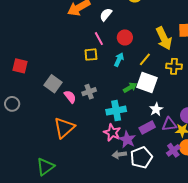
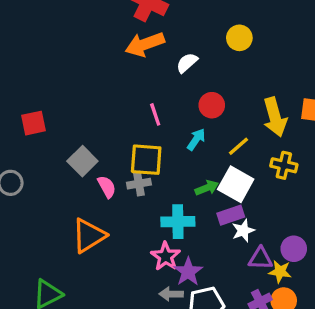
pink line: (99, 39) -> (155, 114), moved
yellow square: (91, 55) -> (146, 160), moved, size x1.5
red square: (20, 66) -> (34, 123), turned -35
purple rectangle: (147, 127) -> (231, 215), moved

